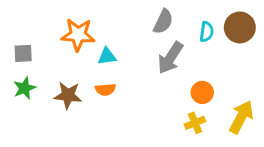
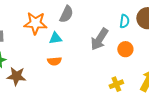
gray semicircle: (163, 22) -> (66, 14), moved
orange circle: (202, 92) -> (125, 49), moved
brown star: (68, 95) -> (16, 76), moved

